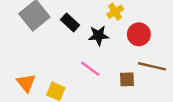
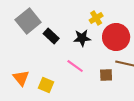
black rectangle: (70, 22) -> (51, 36), moved
red circle: (139, 34) -> (116, 37), size x1.4

